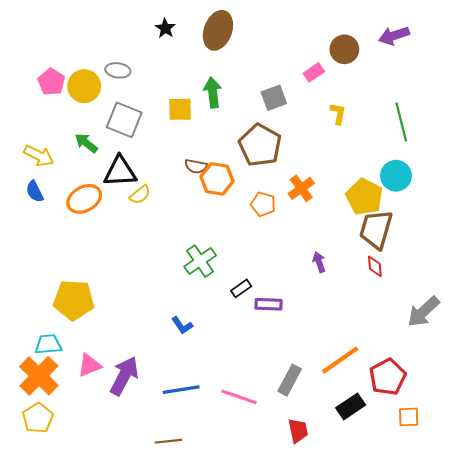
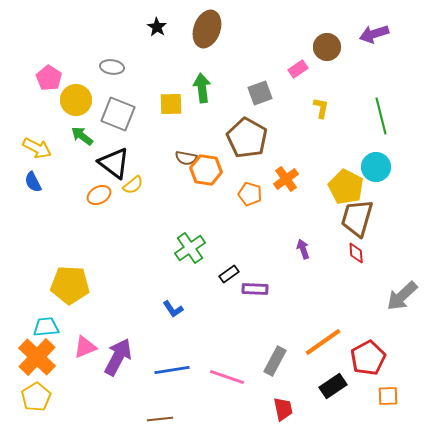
yellow circle: (84, 86) -> (76, 100), moved
black triangle: (120, 172) -> (114, 163), turned 40
orange ellipse: (84, 199) -> (99, 195), moved, size x0.7

